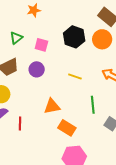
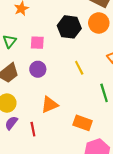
yellow line: (75, 77) -> (79, 68), turned 56
orange triangle: (52, 106) -> (50, 105), moved

